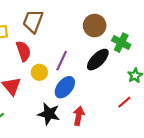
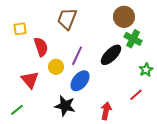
brown trapezoid: (33, 21) -> (67, 19), moved
brown circle: (95, 26) -> (124, 17), moved
red arrow: (79, 116) -> (106, 111), moved

